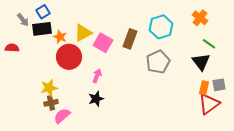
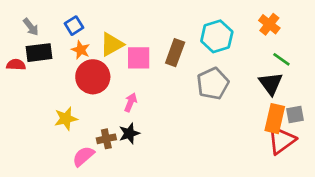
blue square: (43, 12) -> (74, 26), moved
black rectangle: (42, 29) -> (39, 53), moved
pink square: (103, 43) -> (139, 58), turned -30
orange rectangle: (204, 88) -> (275, 119), size x1.5
brown cross: (51, 103) -> (106, 139), moved

